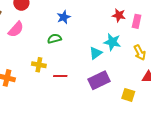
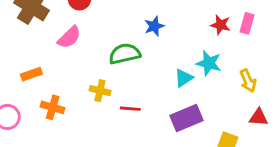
blue star: (64, 17) -> (154, 26), moved
pink rectangle: (137, 21) -> (247, 23), moved
green semicircle: (54, 39) -> (125, 54), size x1.5

